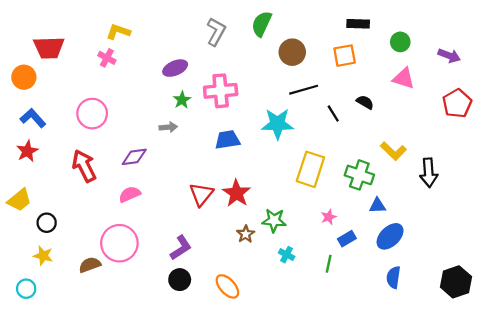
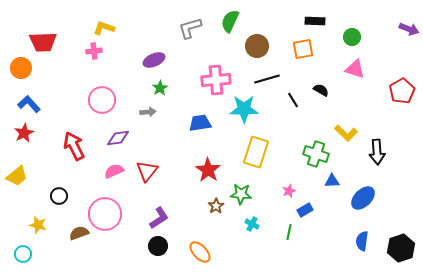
gray L-shape: (216, 32) -> (190, 28), turned -135
purple arrow: (449, 56) -> (409, 29), moved
pink cross: (107, 58) -> (94, 51), turned -35
pink cross: (221, 91) -> (216, 80), moved
pink circle: (92, 114) -> (102, 100), moved
yellow rectangle: (310, 169) -> (256, 152), moved
red triangle: (201, 194) -> (147, 171), moved
black circle: (47, 223) -> (59, 196), moved
blue ellipse: (390, 236) -> (363, 198), moved
blue semicircle: (393, 277) -> (362, 241), moved

